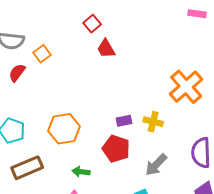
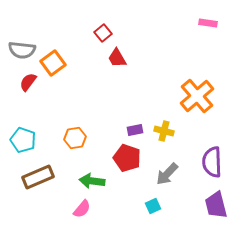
orange square: (42, 54) -> (53, 63), size x1.4
orange hexagon: (64, 129) -> (75, 138), size x0.7
green arrow: (81, 172) -> (92, 181), size x1.4

